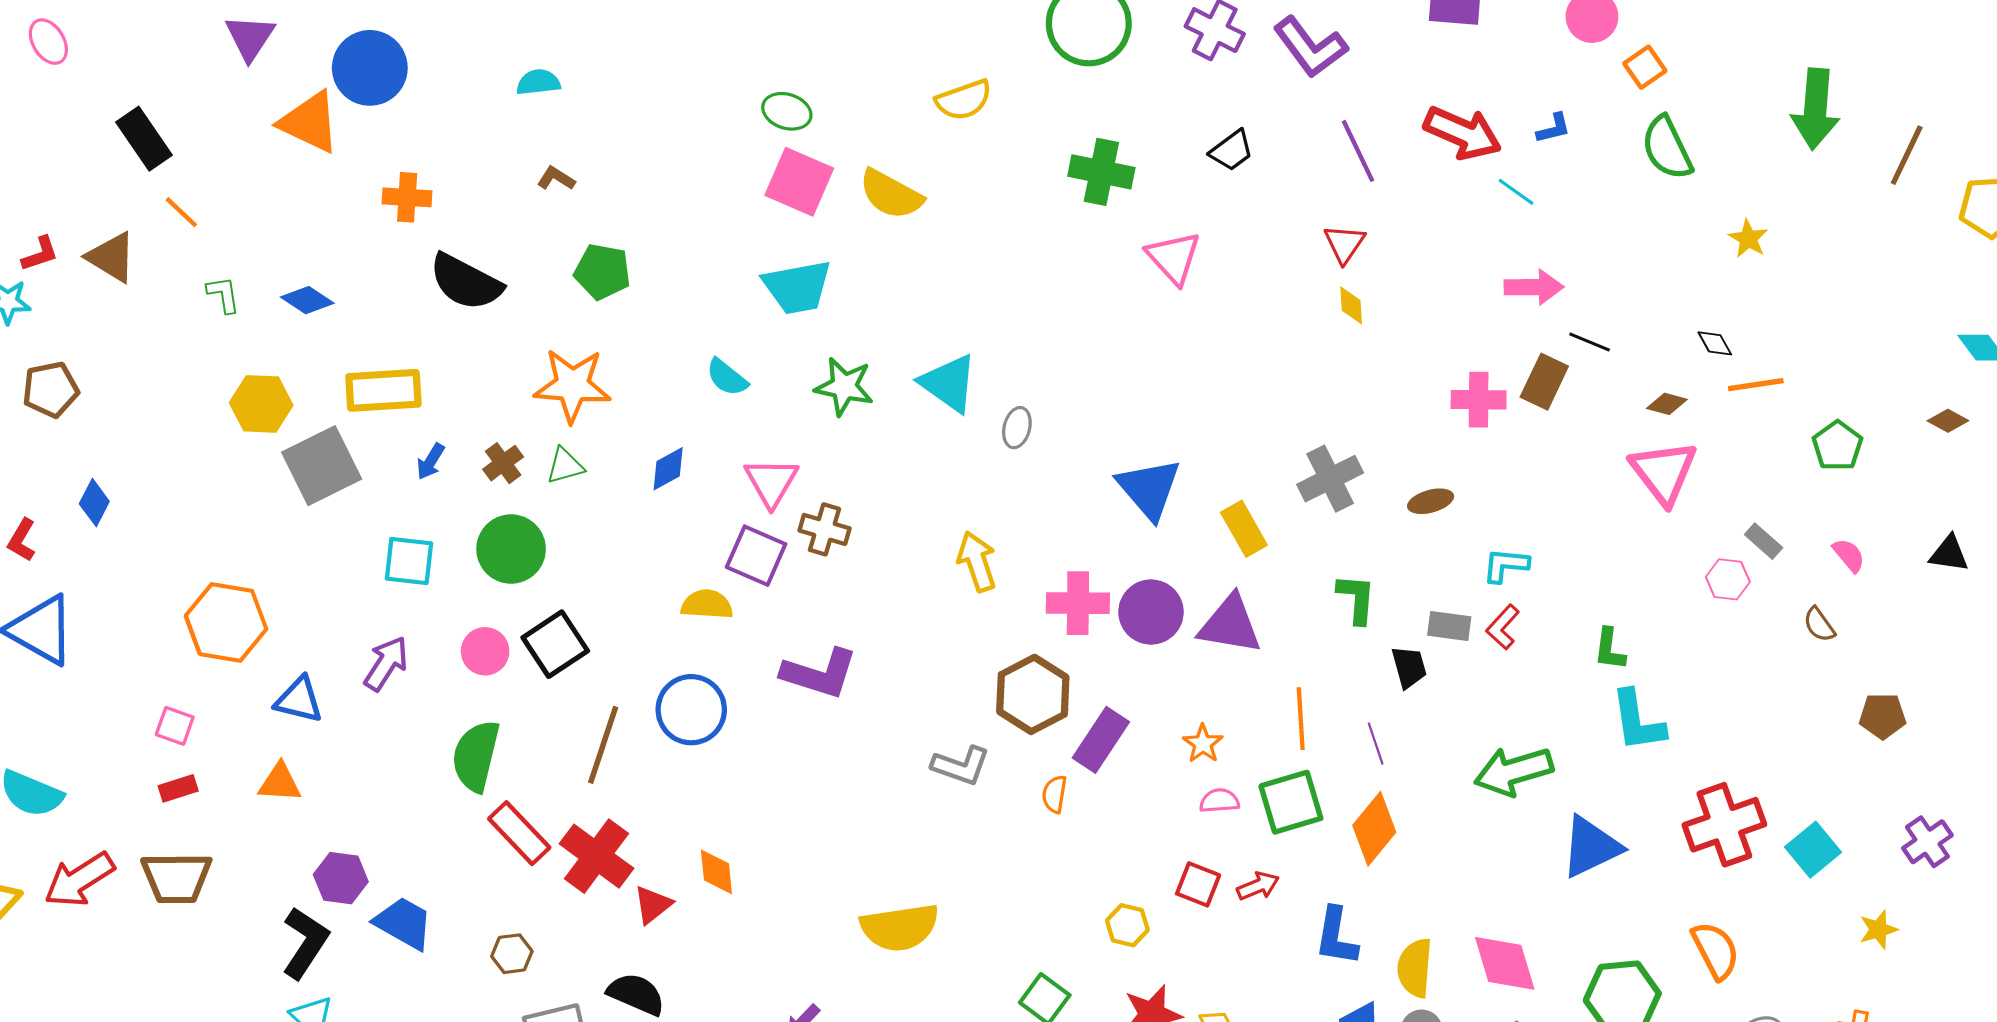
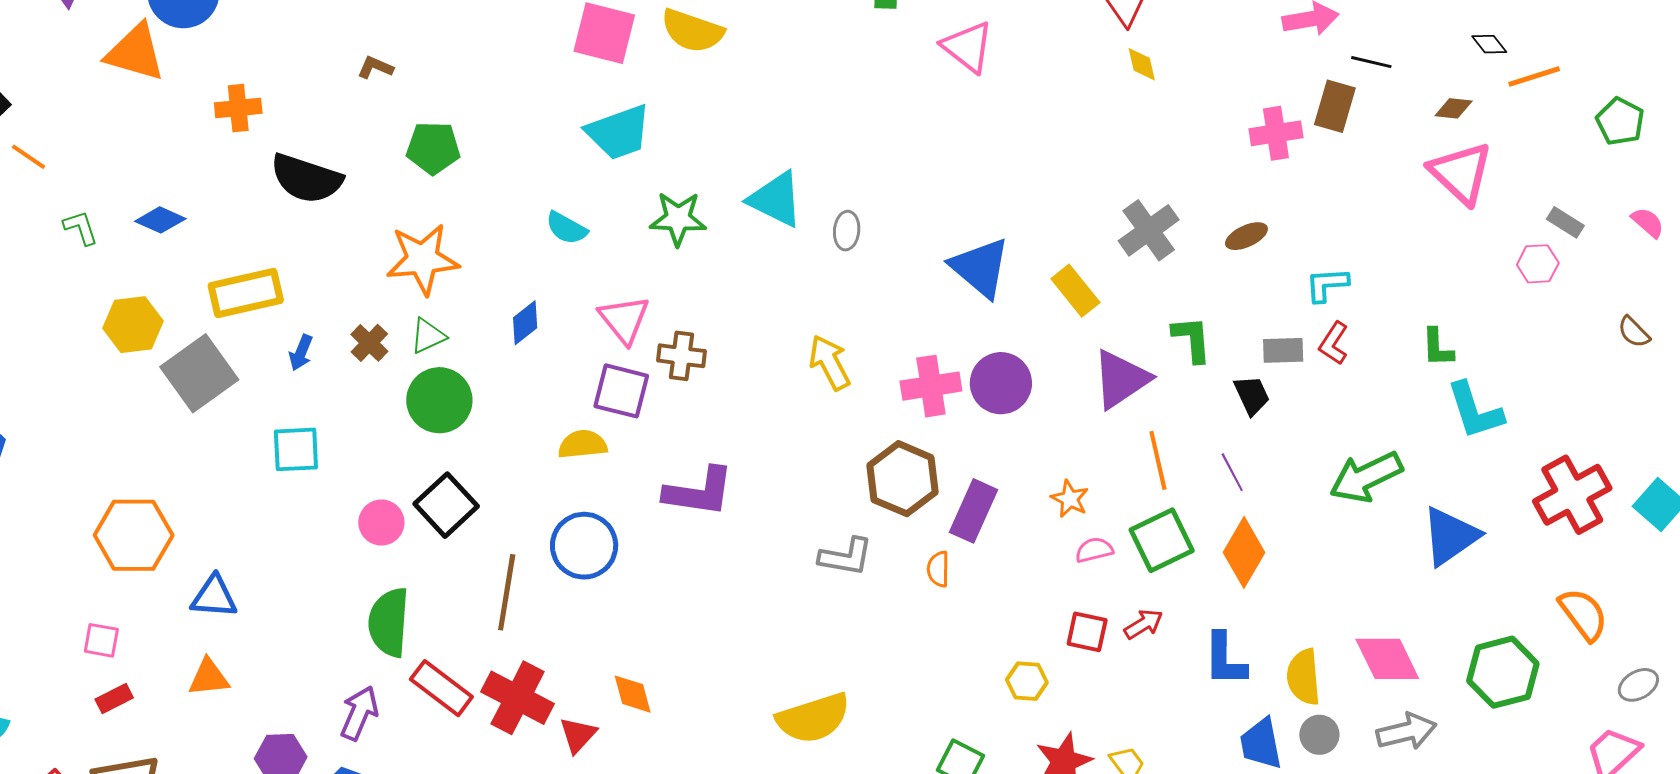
green circle: (511, 549) -> (439, 400), moved
purple triangle: (1230, 625) -> (1121, 379), moved, turned -34
brown semicircle: (1819, 625) -> (1634, 332), moved
purple arrow: (386, 664) -> (359, 713), moved

